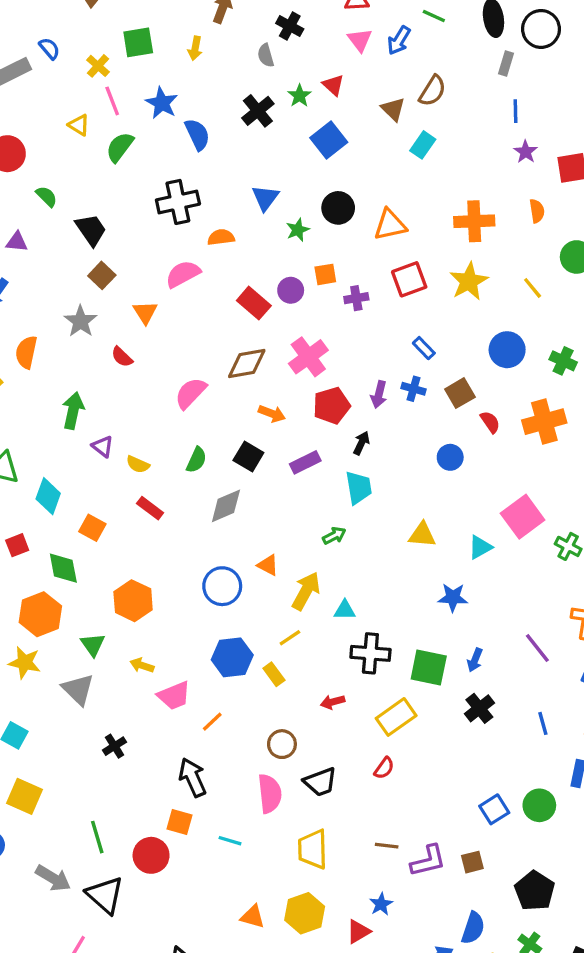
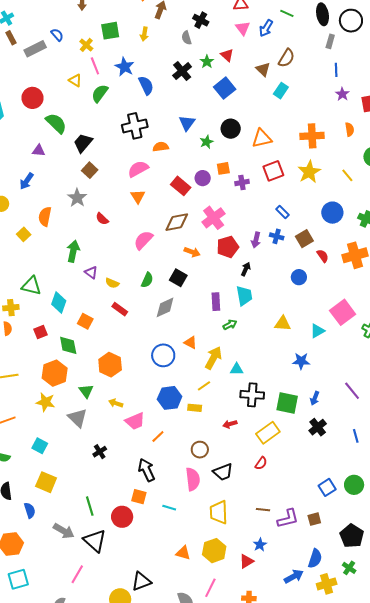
green semicircle: (47, 196) -> (56, 123), size x1.6
black trapezoid: (91, 230) -> (83, 143), turned -105
orange triangle: (145, 312) -> (138, 196), moved
purple rectangle: (305, 462) -> (216, 302), moved, turned -66
yellow rectangle: (274, 674) -> (195, 408), turned -48

